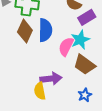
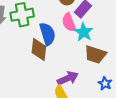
brown diamond: (25, 31) -> (39, 49), moved
pink semicircle: (66, 47) -> (69, 22), moved, turned -30

